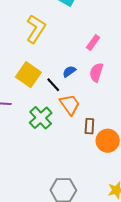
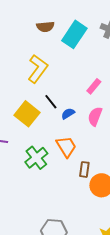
black line: (53, 85) -> (51, 102), moved

